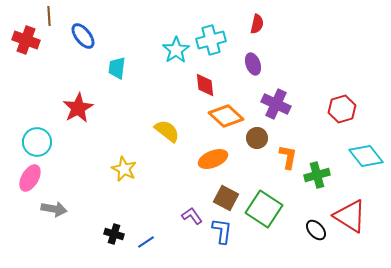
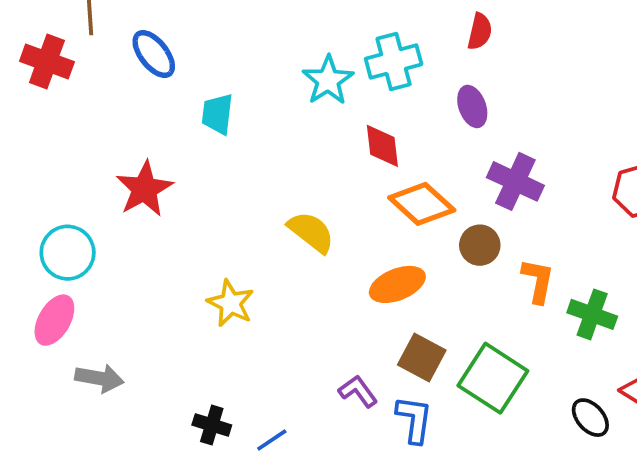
green cross: (317, 175) -> (592, 314), turned 35

